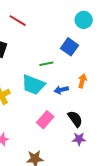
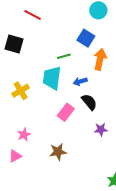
orange arrow: (82, 81) -> (100, 59), moved, size x1.5
cyan trapezoid: (33, 85) -> (52, 78), turned 80
black semicircle: (75, 119) -> (89, 102), moved

